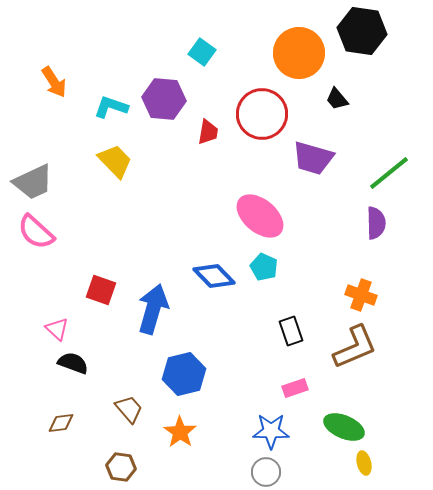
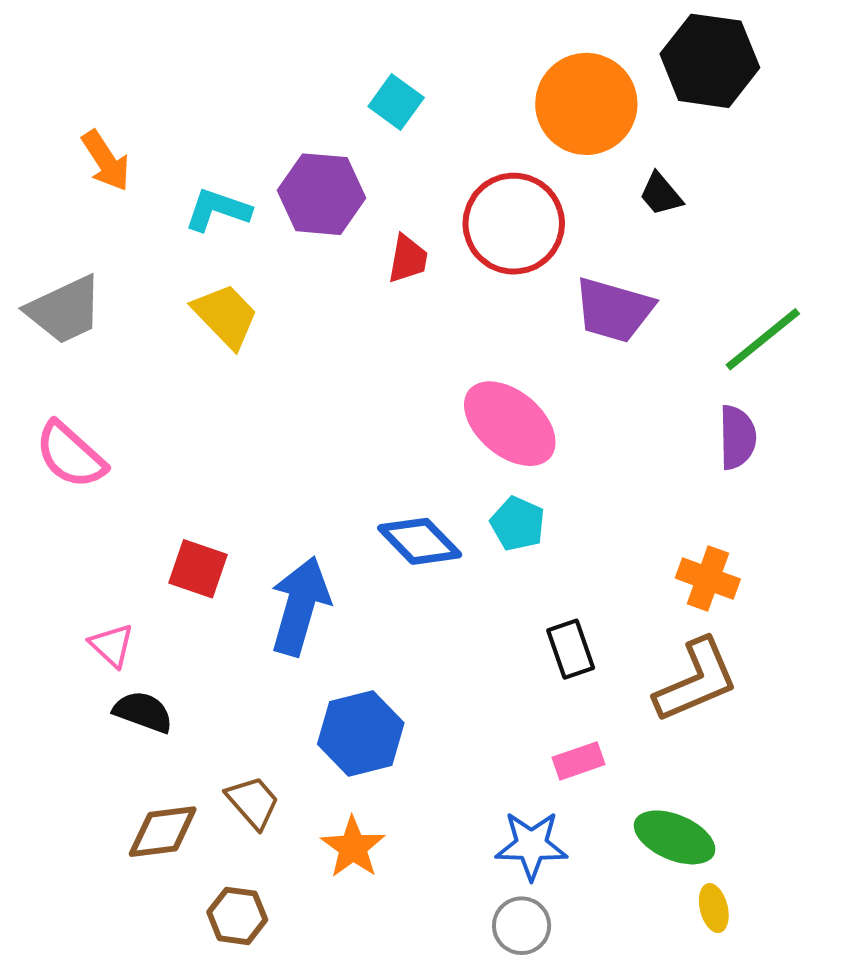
gray trapezoid: (33, 182) -> (65, 310), moved
brown diamond: (61, 423) -> (163, 832), moved, size x1.4

